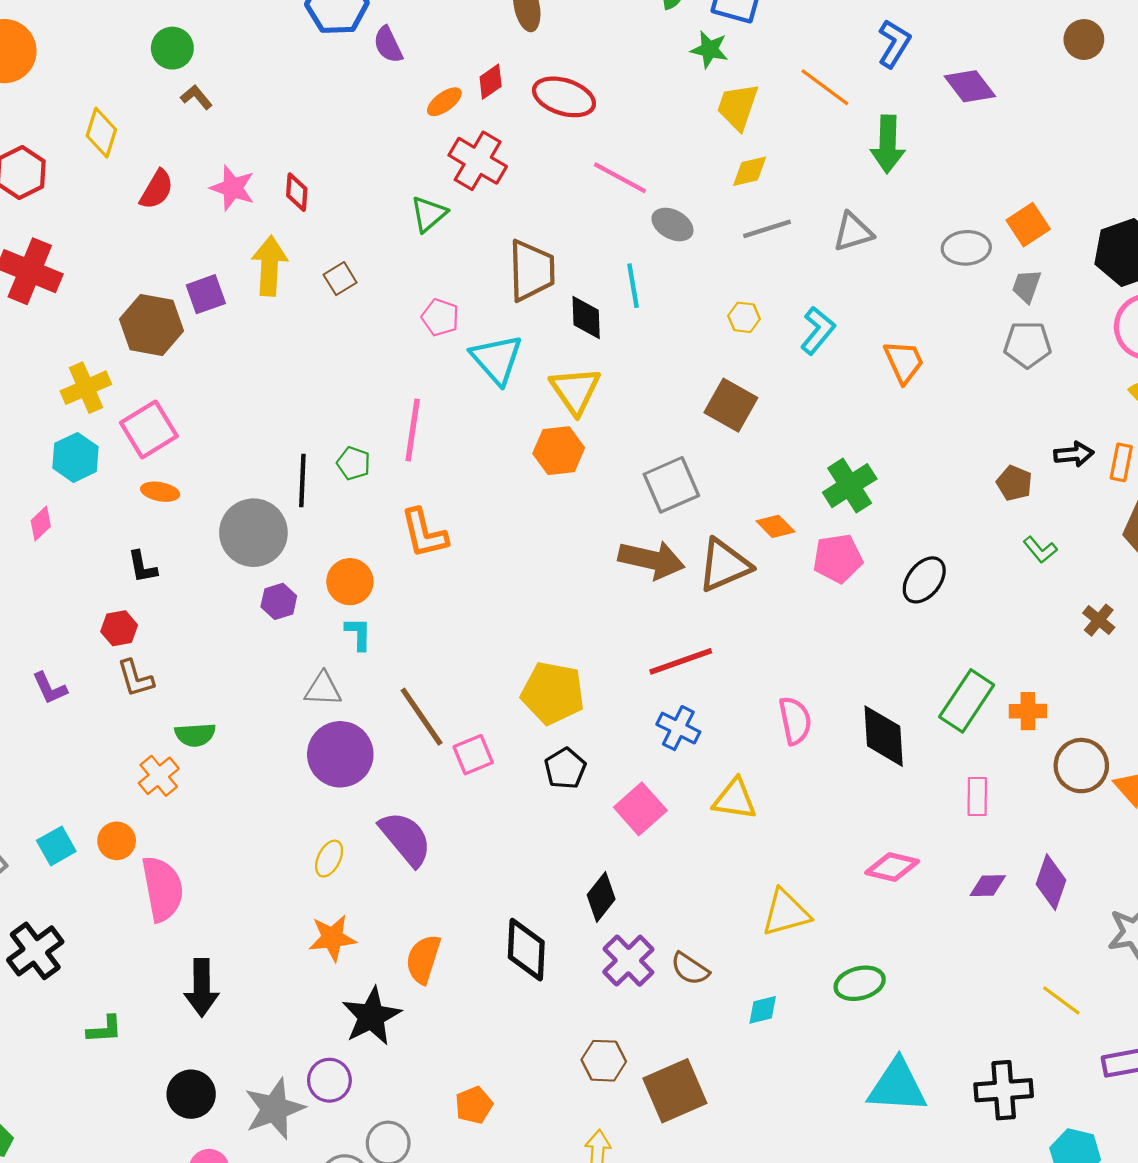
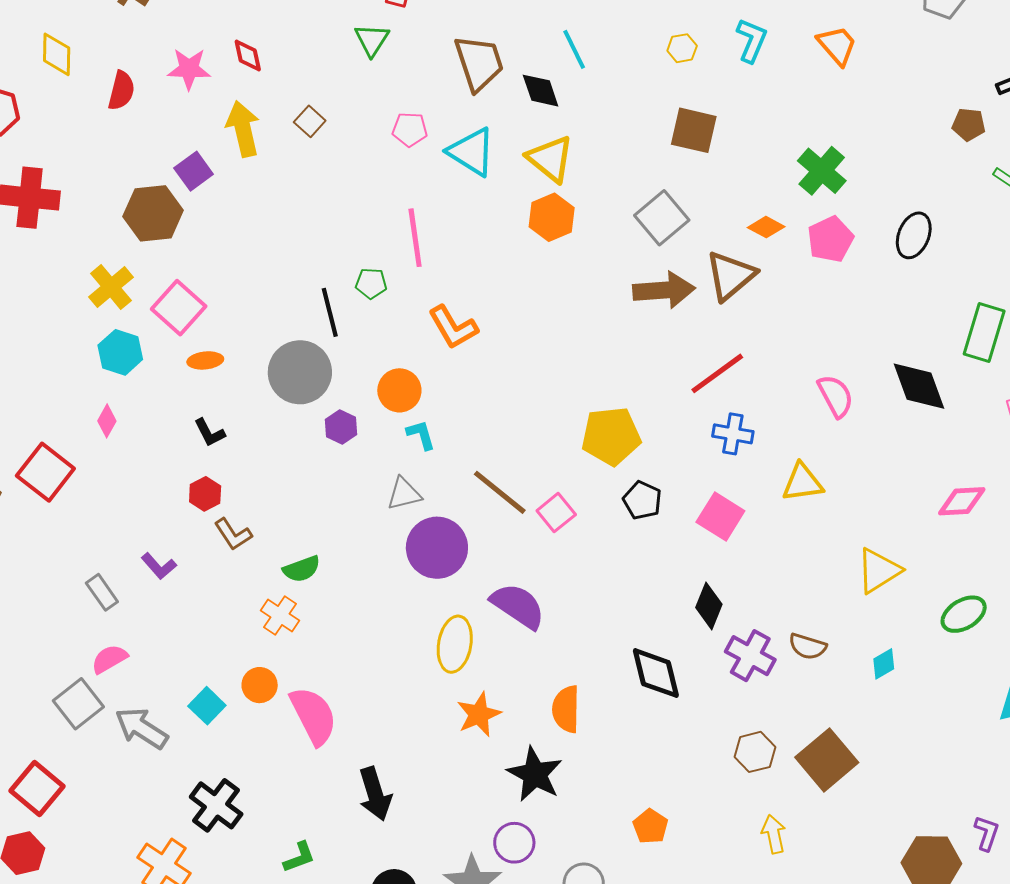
yellow ellipse: (329, 859) -> (455, 644), size x1.6

